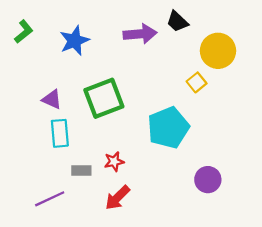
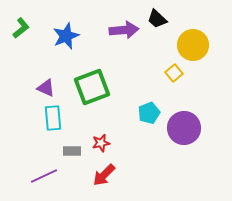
cyan pentagon: (168, 128) -> (149, 113), size x0.6
purple circle: (208, 180) -> (184, 128), moved, size x1.4

